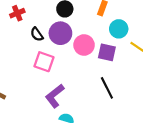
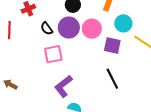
pink circle: (84, 45) -> (92, 29), moved
pink square: (44, 62) -> (53, 54), turned -30

